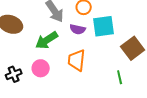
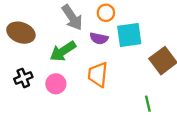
black cross: (14, 74) -> (23, 78), moved
green line: (120, 77) -> (148, 104), moved

